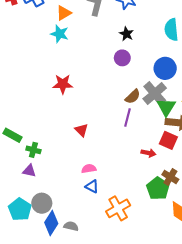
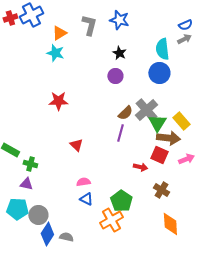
blue circle: (165, 68) -> (159, 73), moved
green pentagon: (158, 189) -> (121, 201), moved
cyan pentagon: (20, 209) -> (17, 209), moved, turned -30

